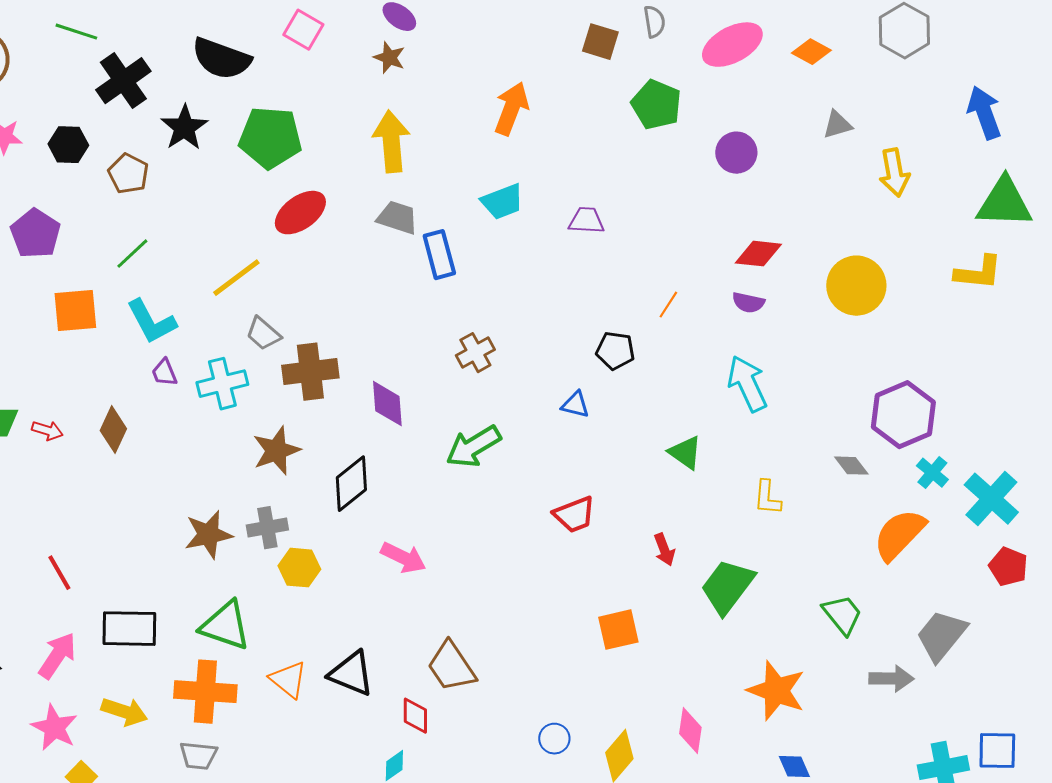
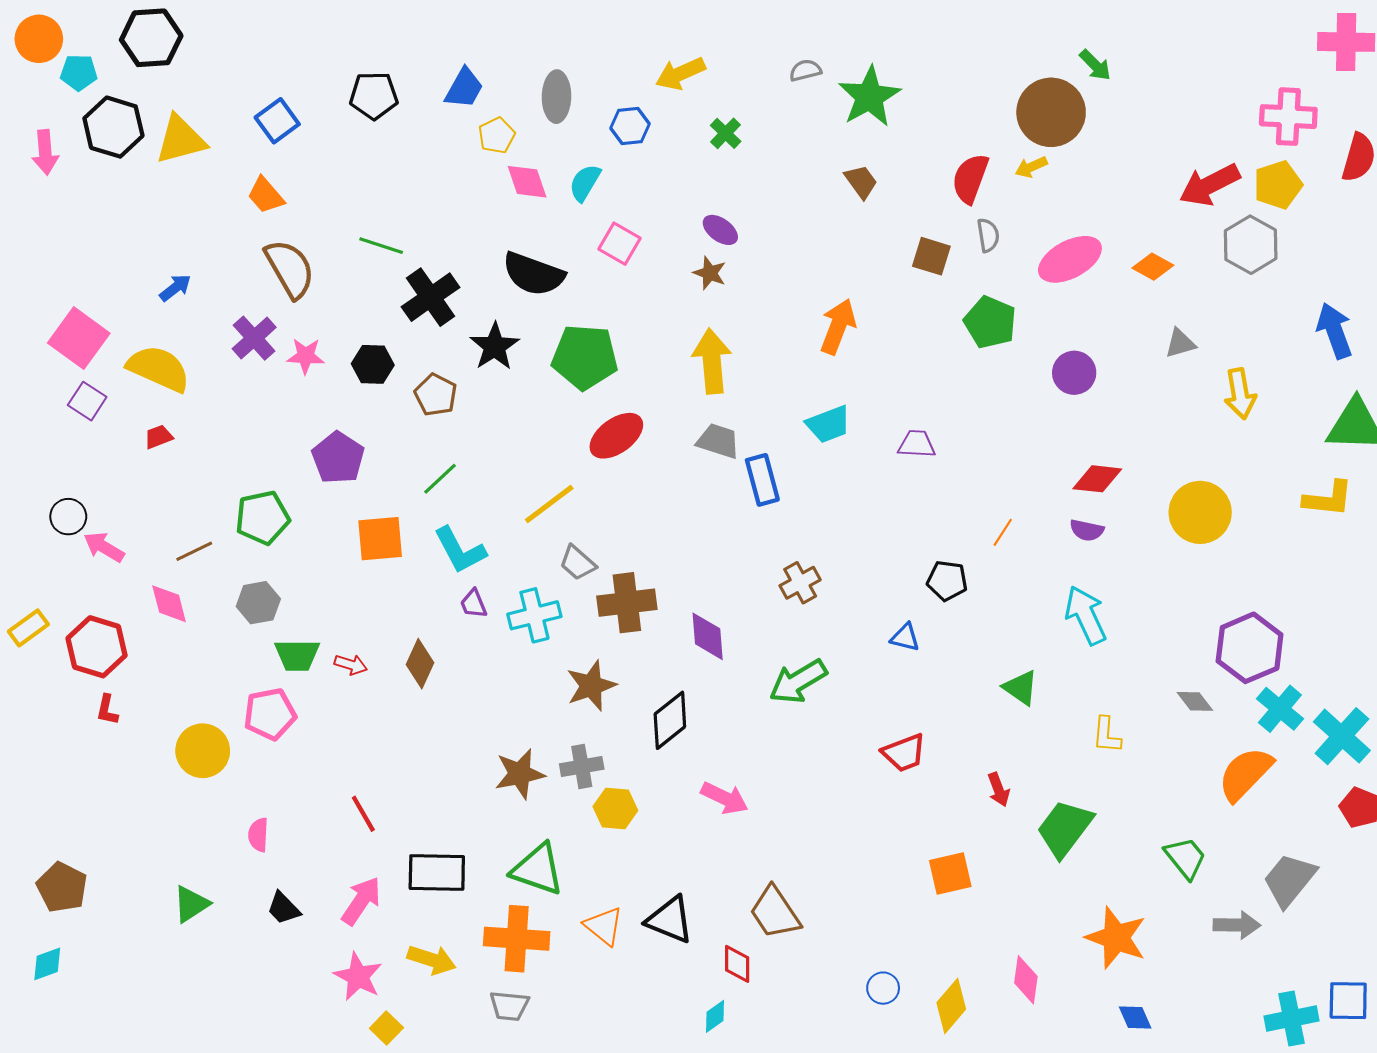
cyan cross: (932, 473) -> (1280, 709), size x1.4

